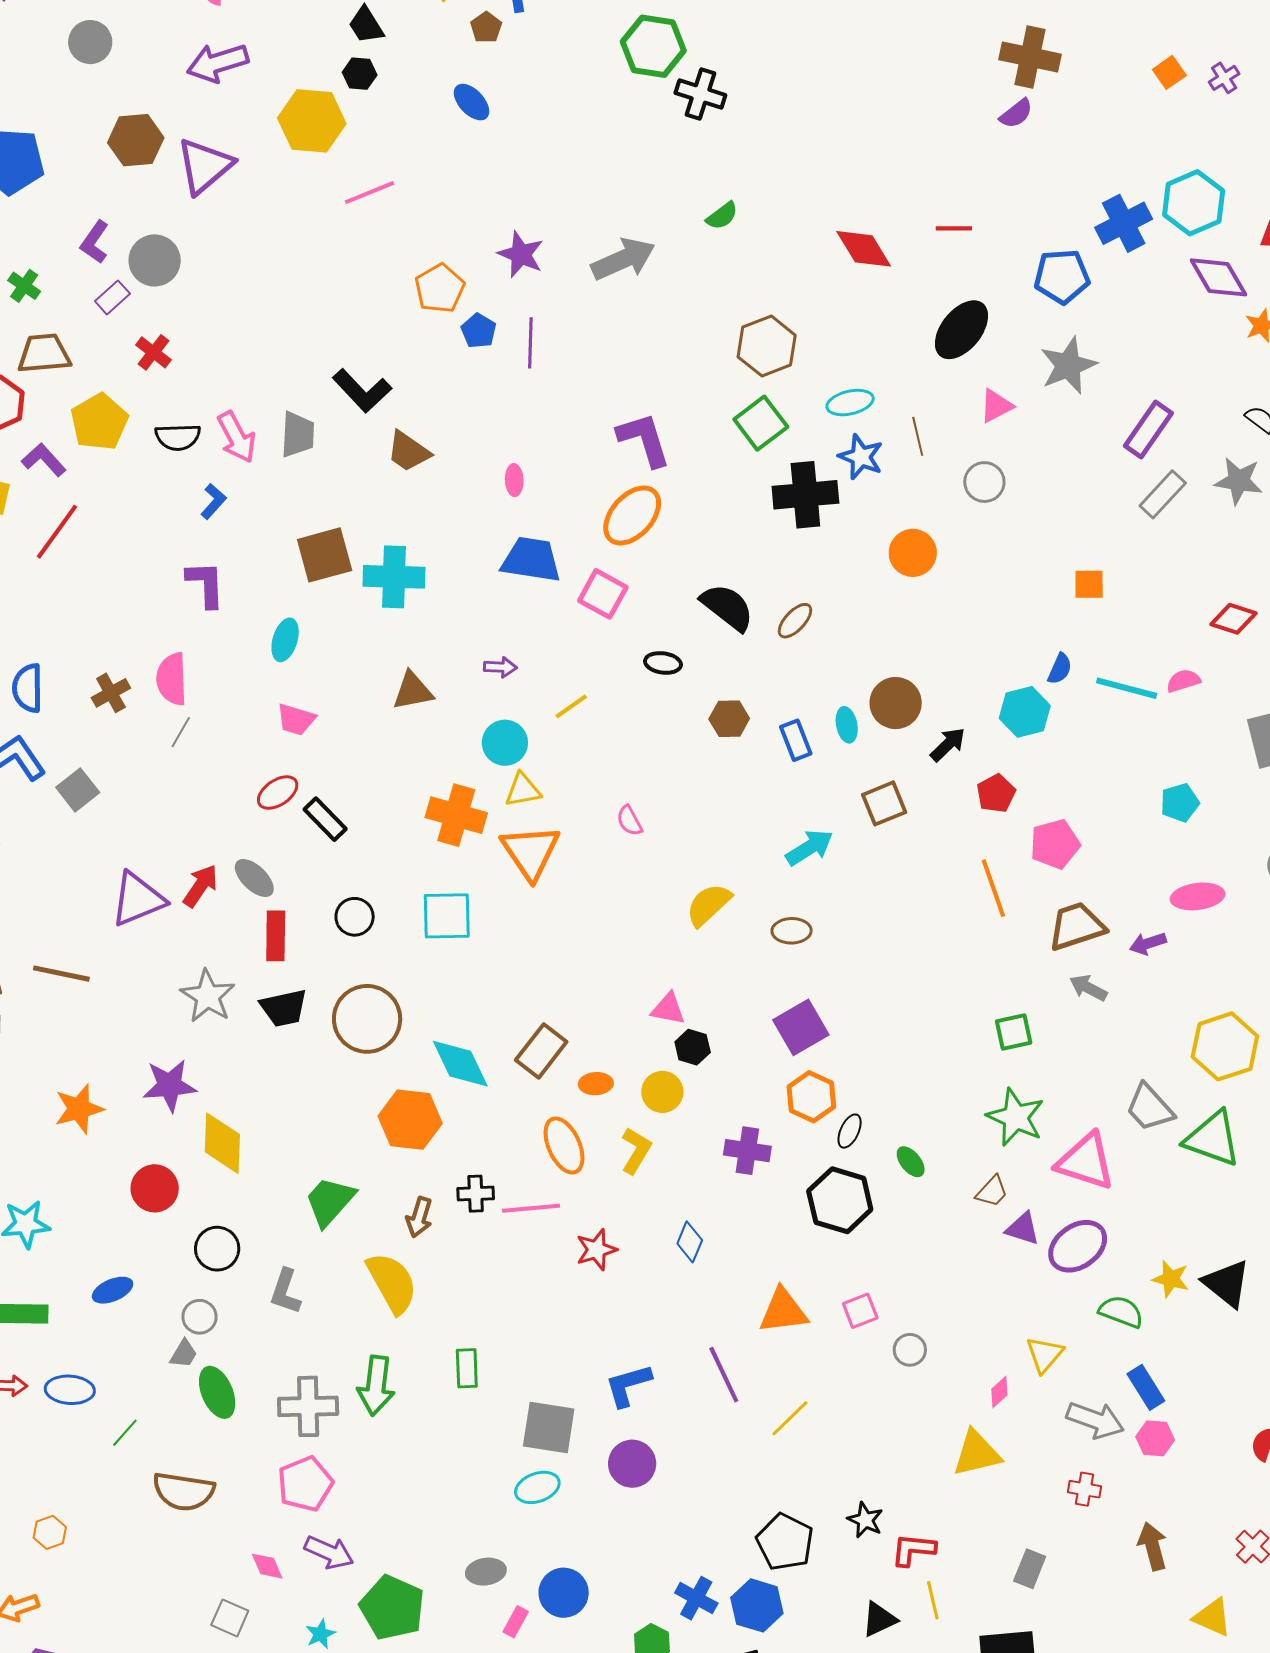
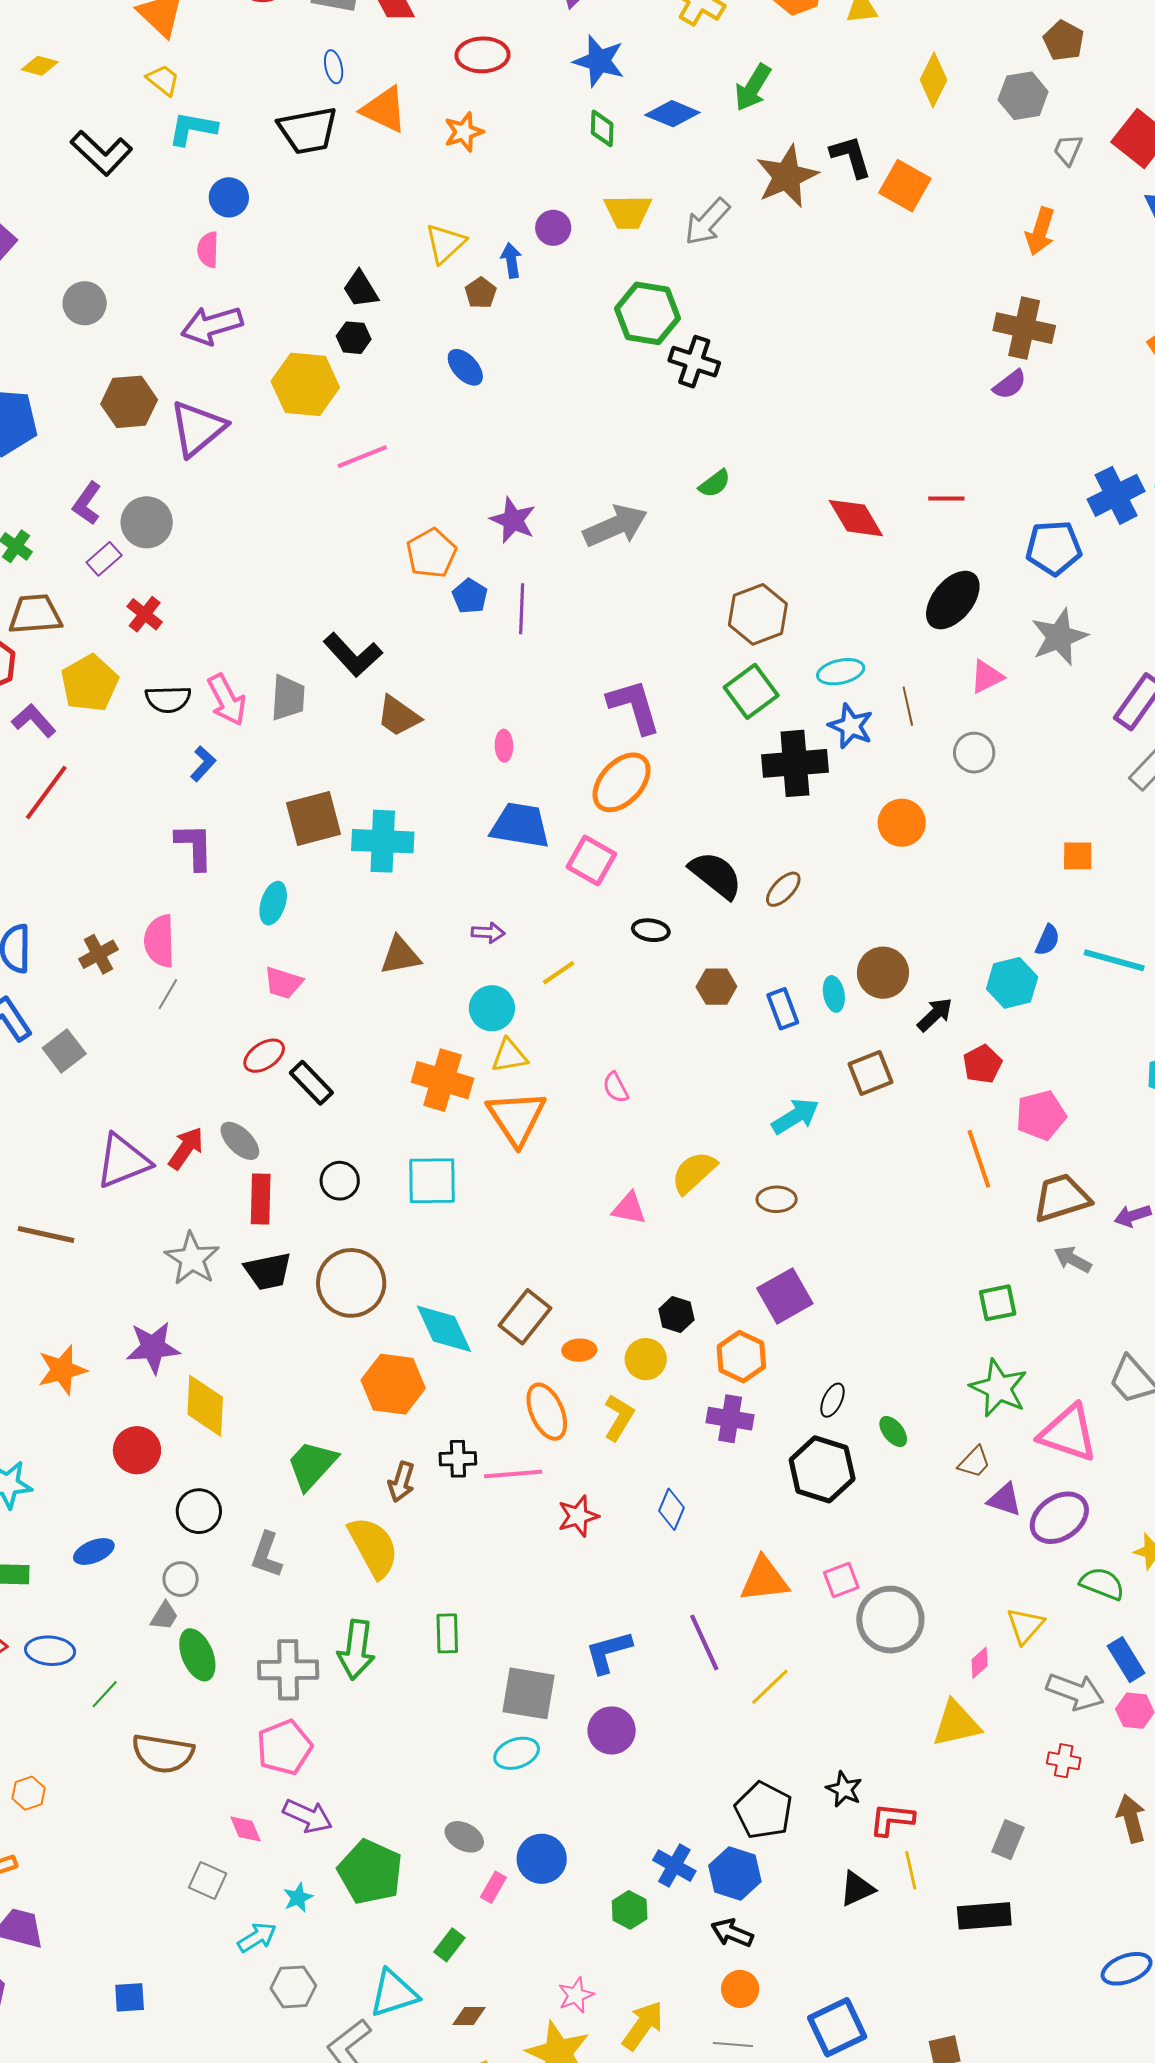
pink triangle: (668, 1009) -> (629, 1208), moved
orange hexagon: (811, 1097) -> (741, 1357), moved
gray circle: (910, 1350) -> (890, 1620), size x2.0
gray ellipse: (486, 1572) -> (464, 1837), turned 36

